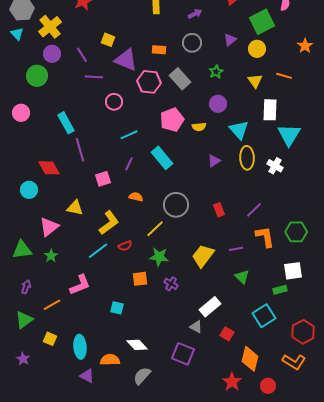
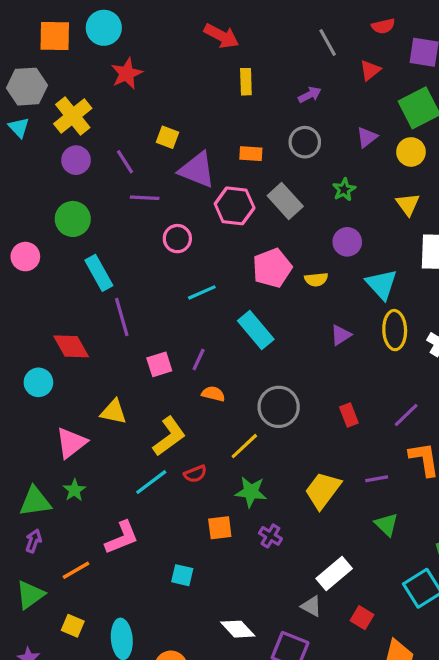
green circle: (37, 76) -> (73, 219), moved
purple line: (129, 164) -> (199, 359), moved
green triangle: (22, 250) -> (35, 502), moved
white diamond: (137, 345) -> (238, 629), moved

